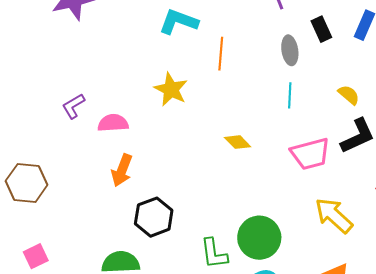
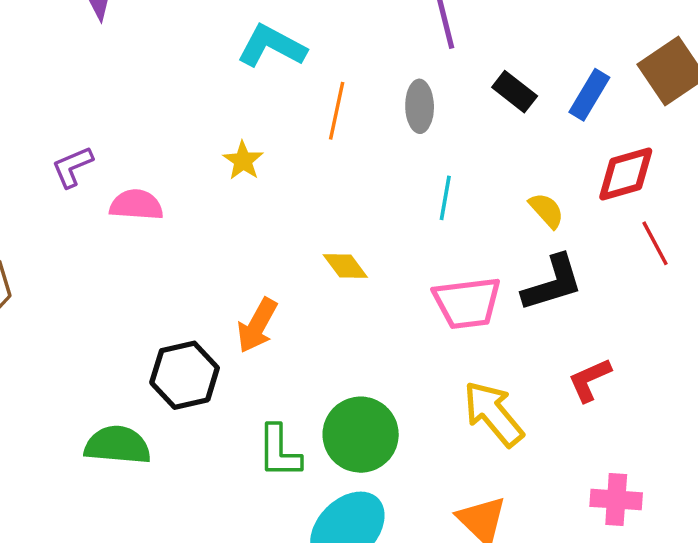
black rectangle: (321, 29) -> (515, 92), turned -35
gray ellipse: (290, 50) -> (420, 106), moved
yellow star: (171, 89) -> (243, 161), size x0.7
orange arrow: (122, 170) -> (257, 326), moved

